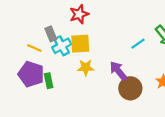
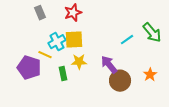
gray rectangle: (51, 34) -> (40, 13), moved
yellow line: (34, 48) -> (45, 55), moved
green rectangle: (49, 81) -> (63, 74), moved

